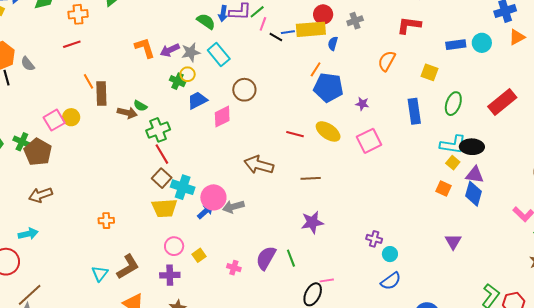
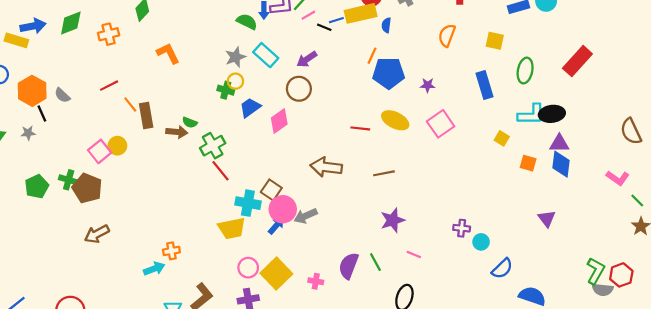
pink line: (263, 24) -> (308, 15), turned 48
red line: (72, 44) -> (109, 86), moved
orange L-shape: (145, 48) -> (168, 53), moved
purple arrow: (170, 50) -> (307, 59), moved
yellow square: (453, 163) -> (502, 138), moved
brown square: (162, 178) -> (271, 190), moved
cyan arrow: (28, 234) -> (154, 269), moved
yellow square: (199, 255) -> (276, 274), size x2.0
pink line: (327, 280) -> (414, 255), moved, turned 40
blue semicircle: (391, 281) -> (502, 269), moved

